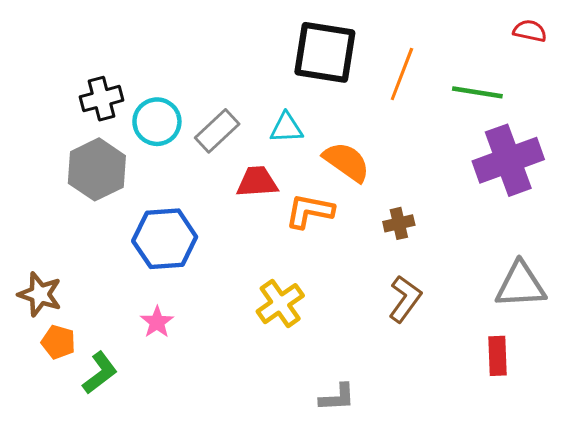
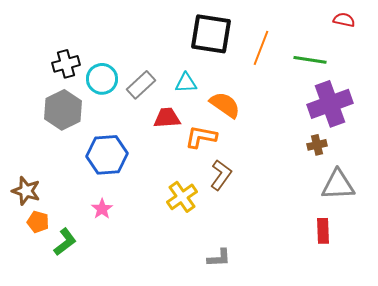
brown cross: (399, 223) -> (317, 145), moved
brown L-shape: (405, 299) -> (221, 175), moved

